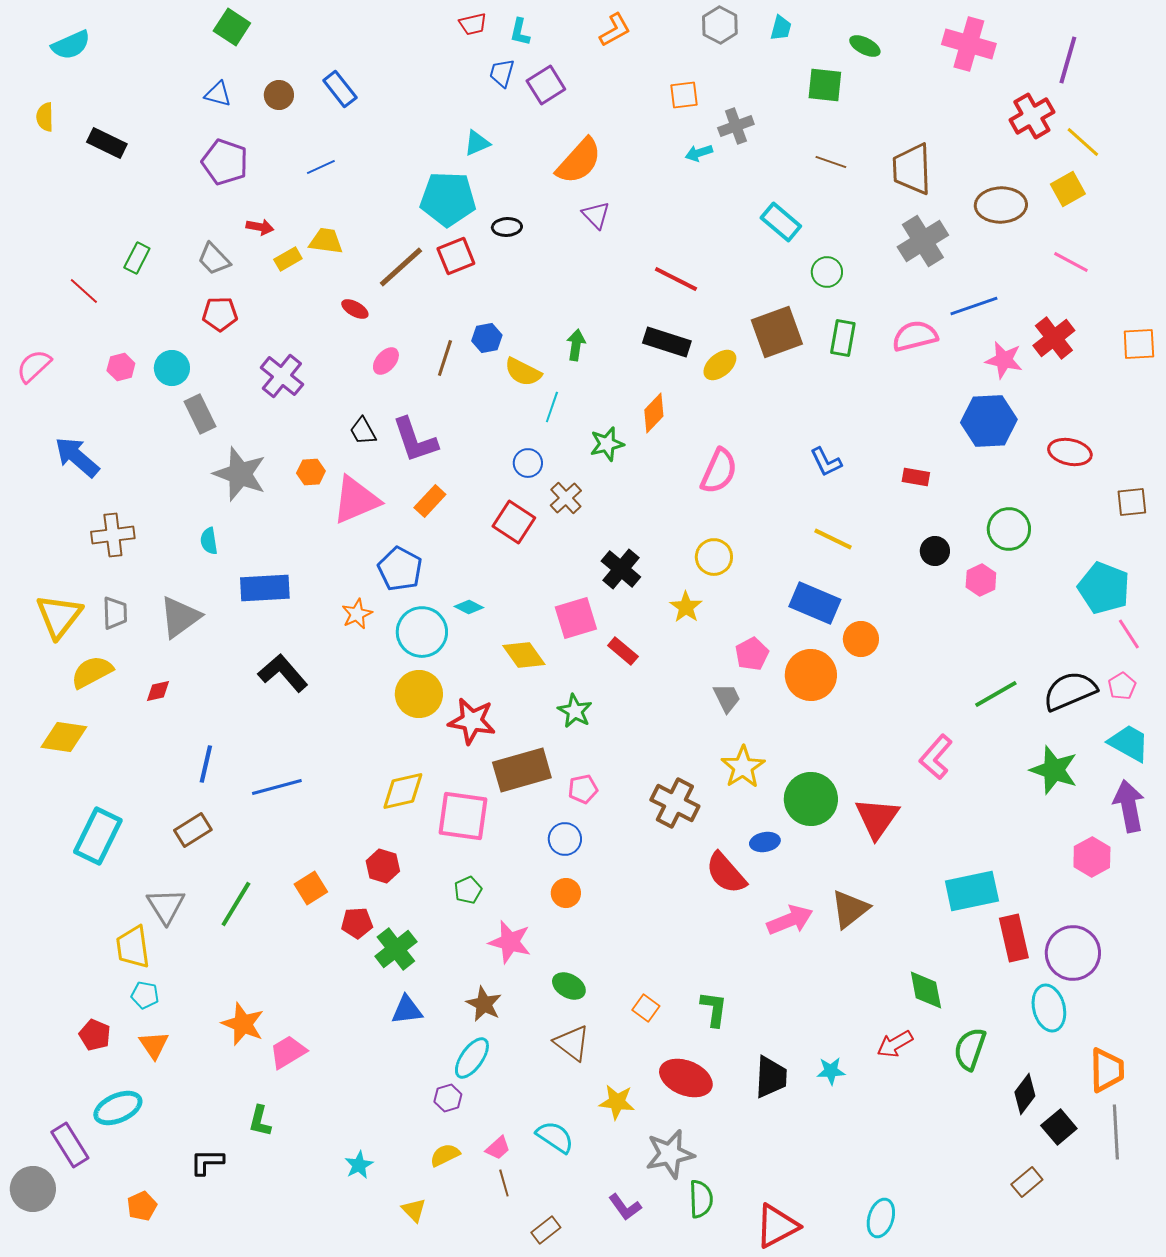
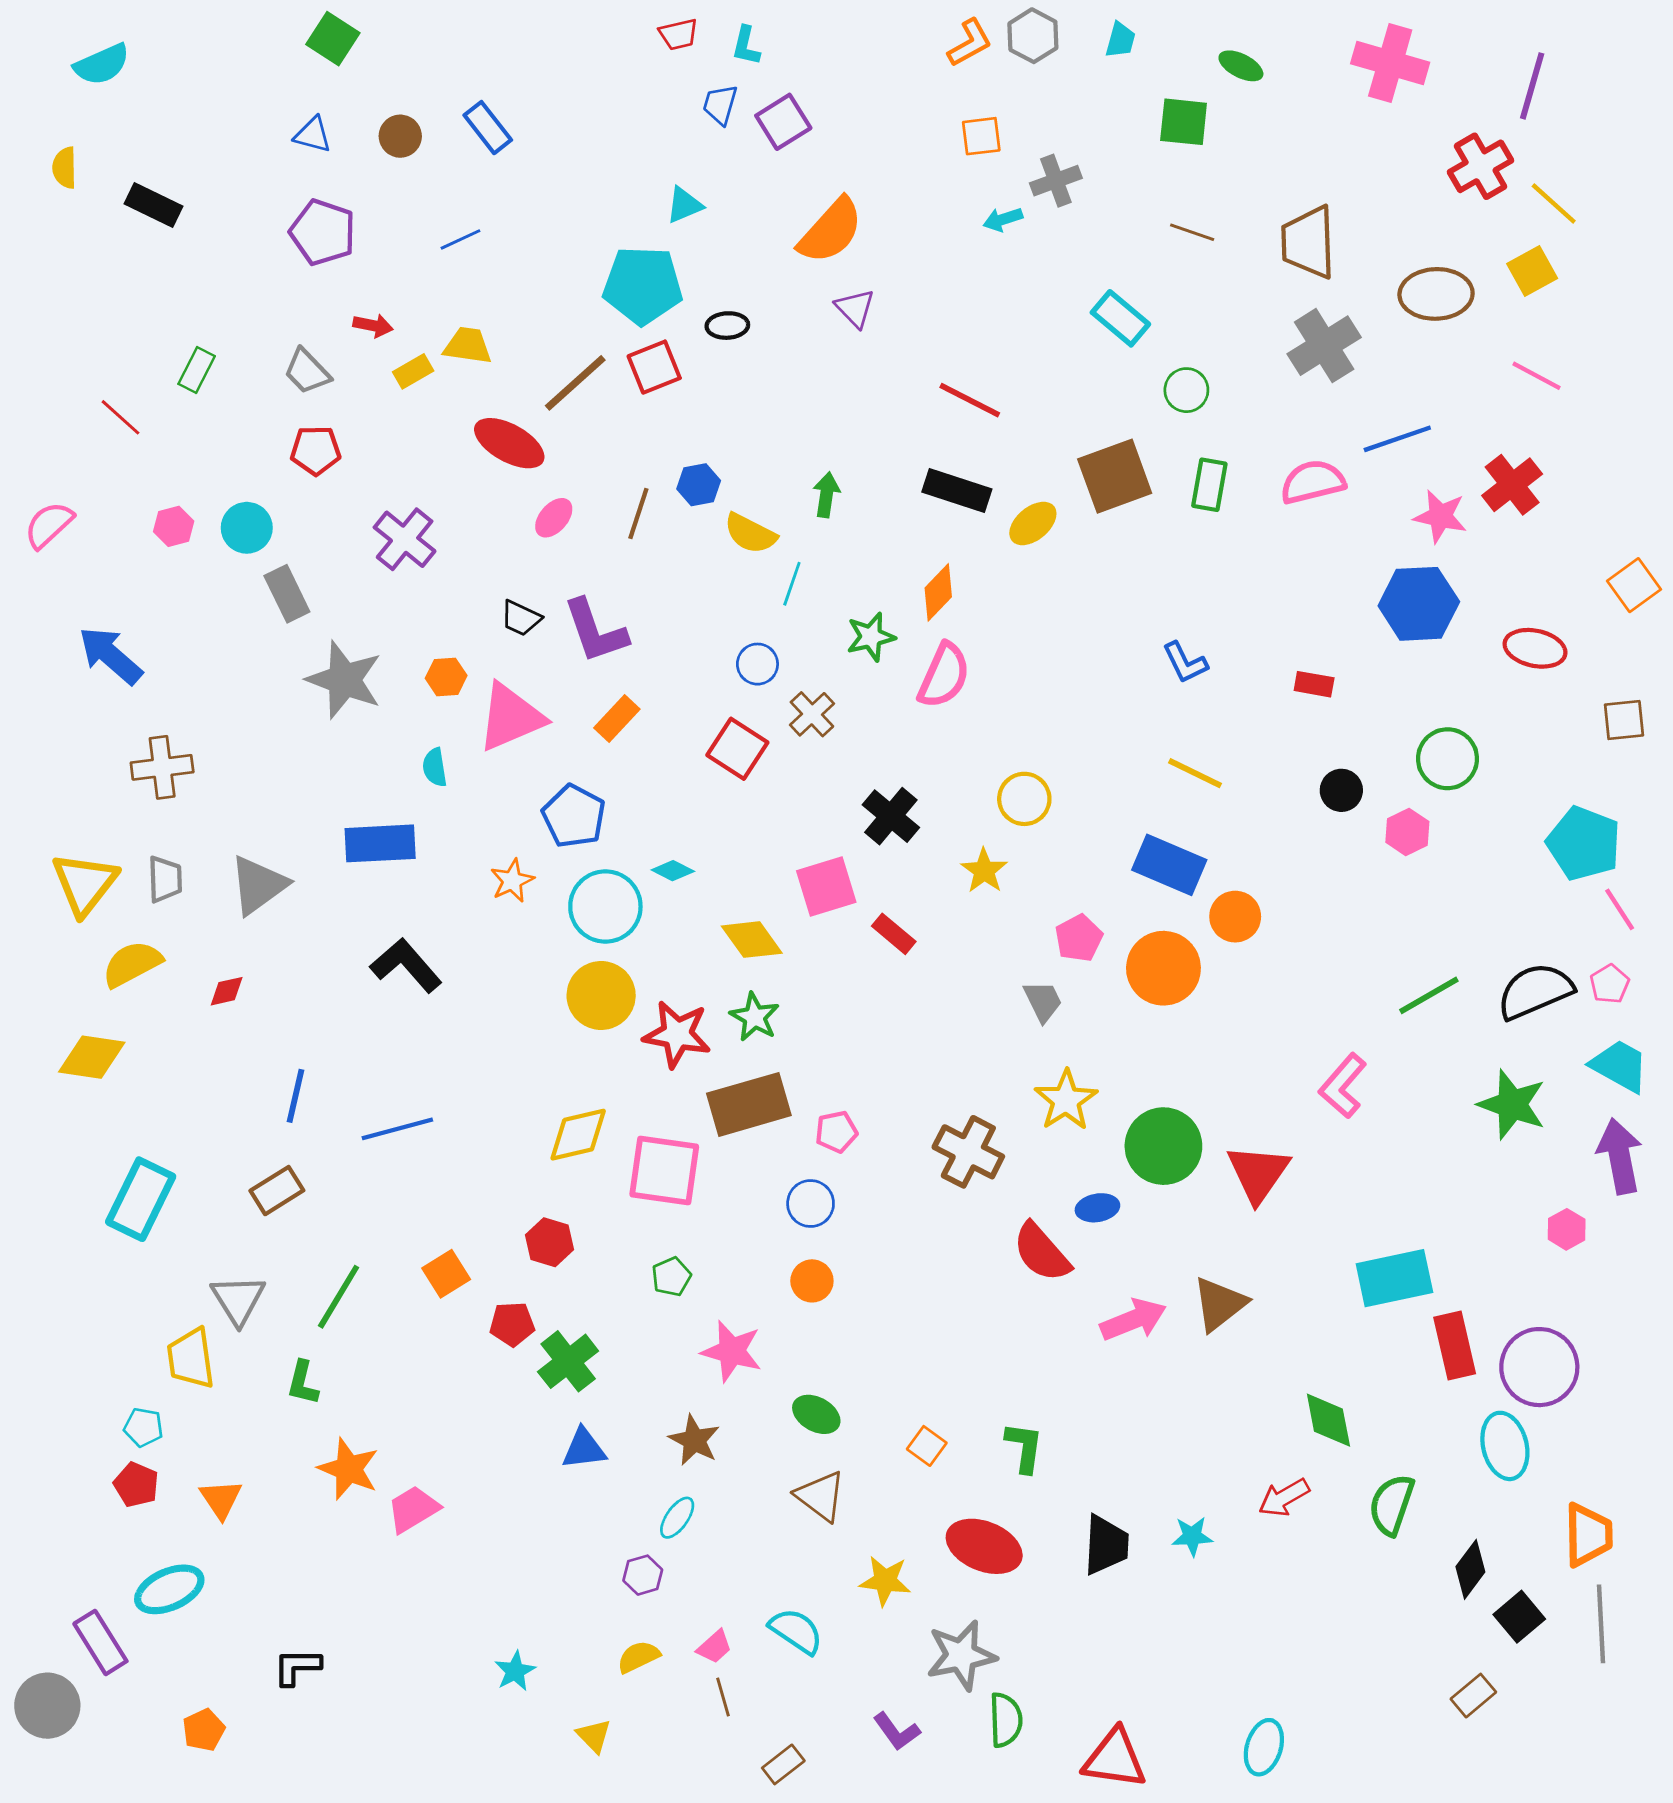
orange L-shape: (615, 30) -> (970, 43), moved
red ellipse: (355, 309) -> (509, 443), size x1.8
orange square: (1139, 344) -> (1634, 585), moved, turned -33
black trapezoid: (363, 431) -> (521, 618), turned -36
pink semicircle: (719, 471) -> (944, 676), moved
cyan semicircle: (209, 541) -> (435, 767), moved
green star: (575, 711) -> (755, 1017), moved
pink hexagon: (1092, 857) -> (1567, 1229), size x0.7
cyan pentagon: (145, 995) -> (143, 1427), moved
cyan ellipse: (472, 1058) -> (677, 1518), size x0.7
green L-shape: (260, 1121) -> (303, 1383), moved
red triangle: (777, 1226) -> (1115, 1759), turned 36

